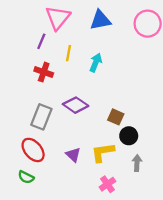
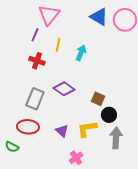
blue triangle: (100, 20) -> (99, 17), moved, turned 42
red ellipse: (33, 150) -> (28, 127), turned -45
gray arrow: (137, 163) -> (116, 138), size x1.5
green semicircle: (26, 177) -> (12, 147), moved
pink cross: (107, 184) -> (76, 158), moved

